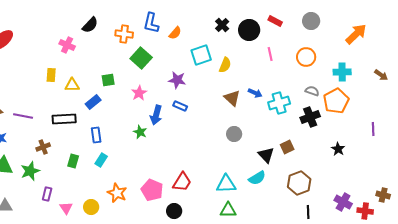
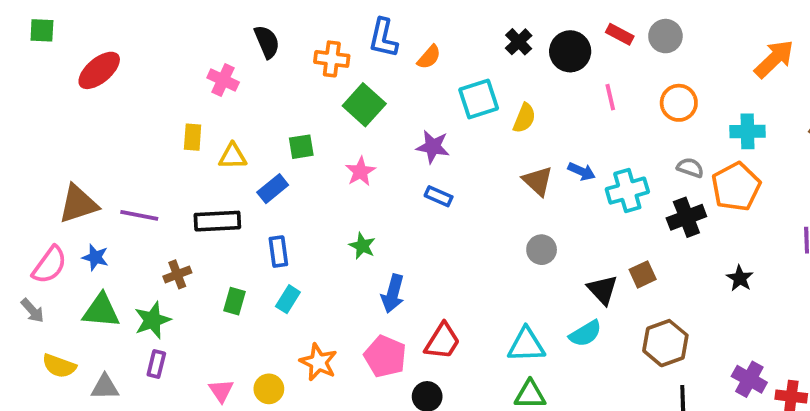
gray circle: (311, 21) -> (665, 36), moved
black semicircle: (90, 25) -> (267, 42), turned -66
blue arrow: (156, 115) -> (393, 293), moved
purple rectangle: (47, 194) -> (156, 364), moved

